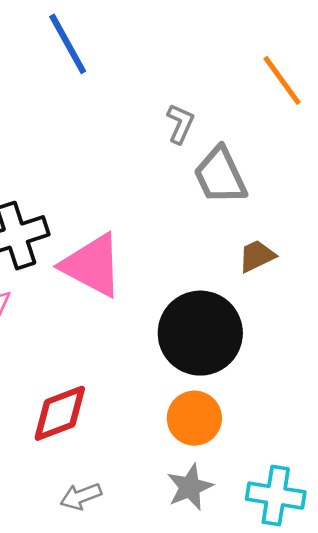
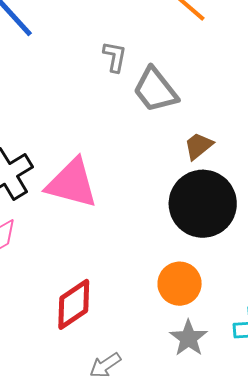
black circle: (200, 333) -> (203, 204), moved

